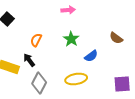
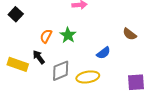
green star: (71, 39) -> (68, 35), moved
gray diamond: (39, 83) -> (61, 71), moved, turned 40

